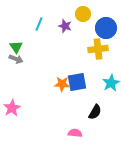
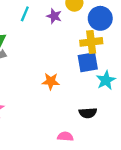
blue square: (77, 82) -> (88, 62), moved
black semicircle: (95, 112) -> (88, 113), turned 56

